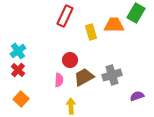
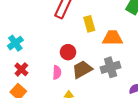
orange trapezoid: (114, 25) -> (113, 38), moved
red cross: (18, 70) -> (21, 69), moved

